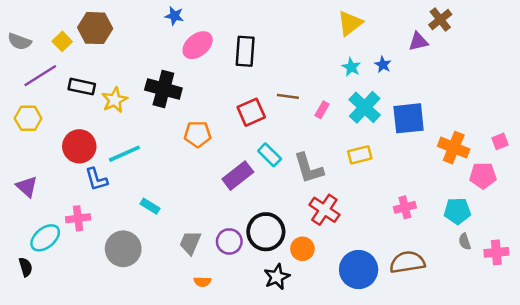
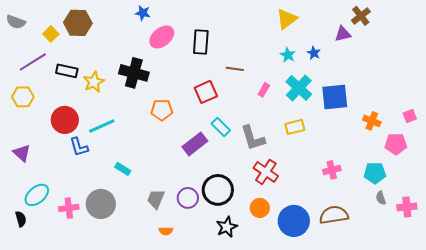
gray semicircle: (20, 41) -> (16, 22), moved
brown line: (288, 96) -> (235, 69), moved
orange cross: (454, 148) -> (372, 121), size x0.7
pink cross: (78, 218) -> (69, 208), moved
orange circle: (302, 249) -> (260, 208), moved

